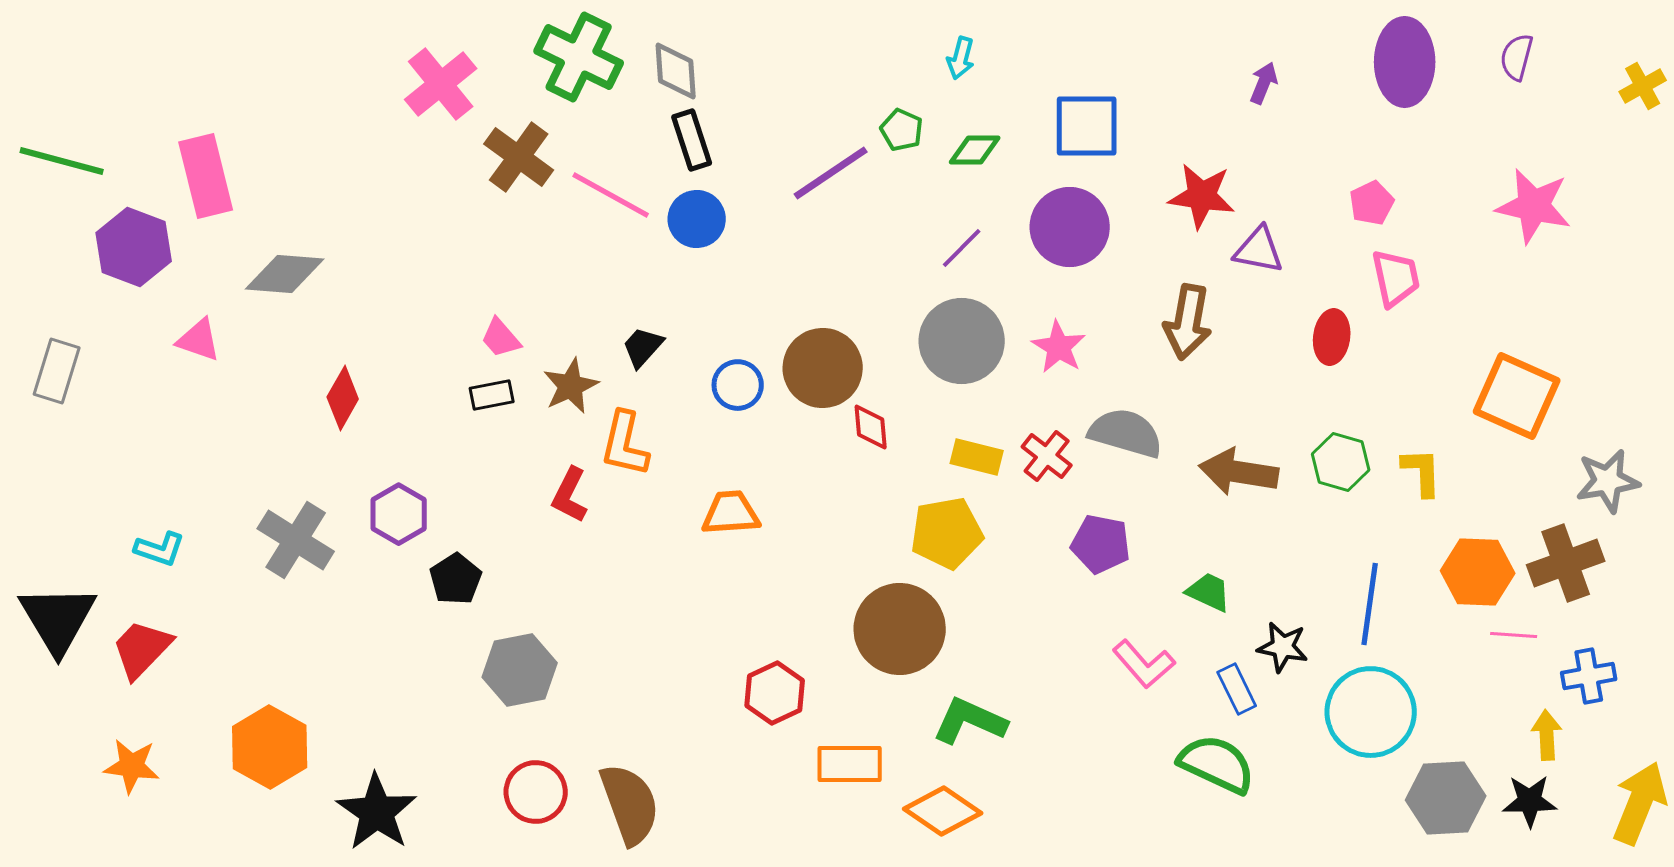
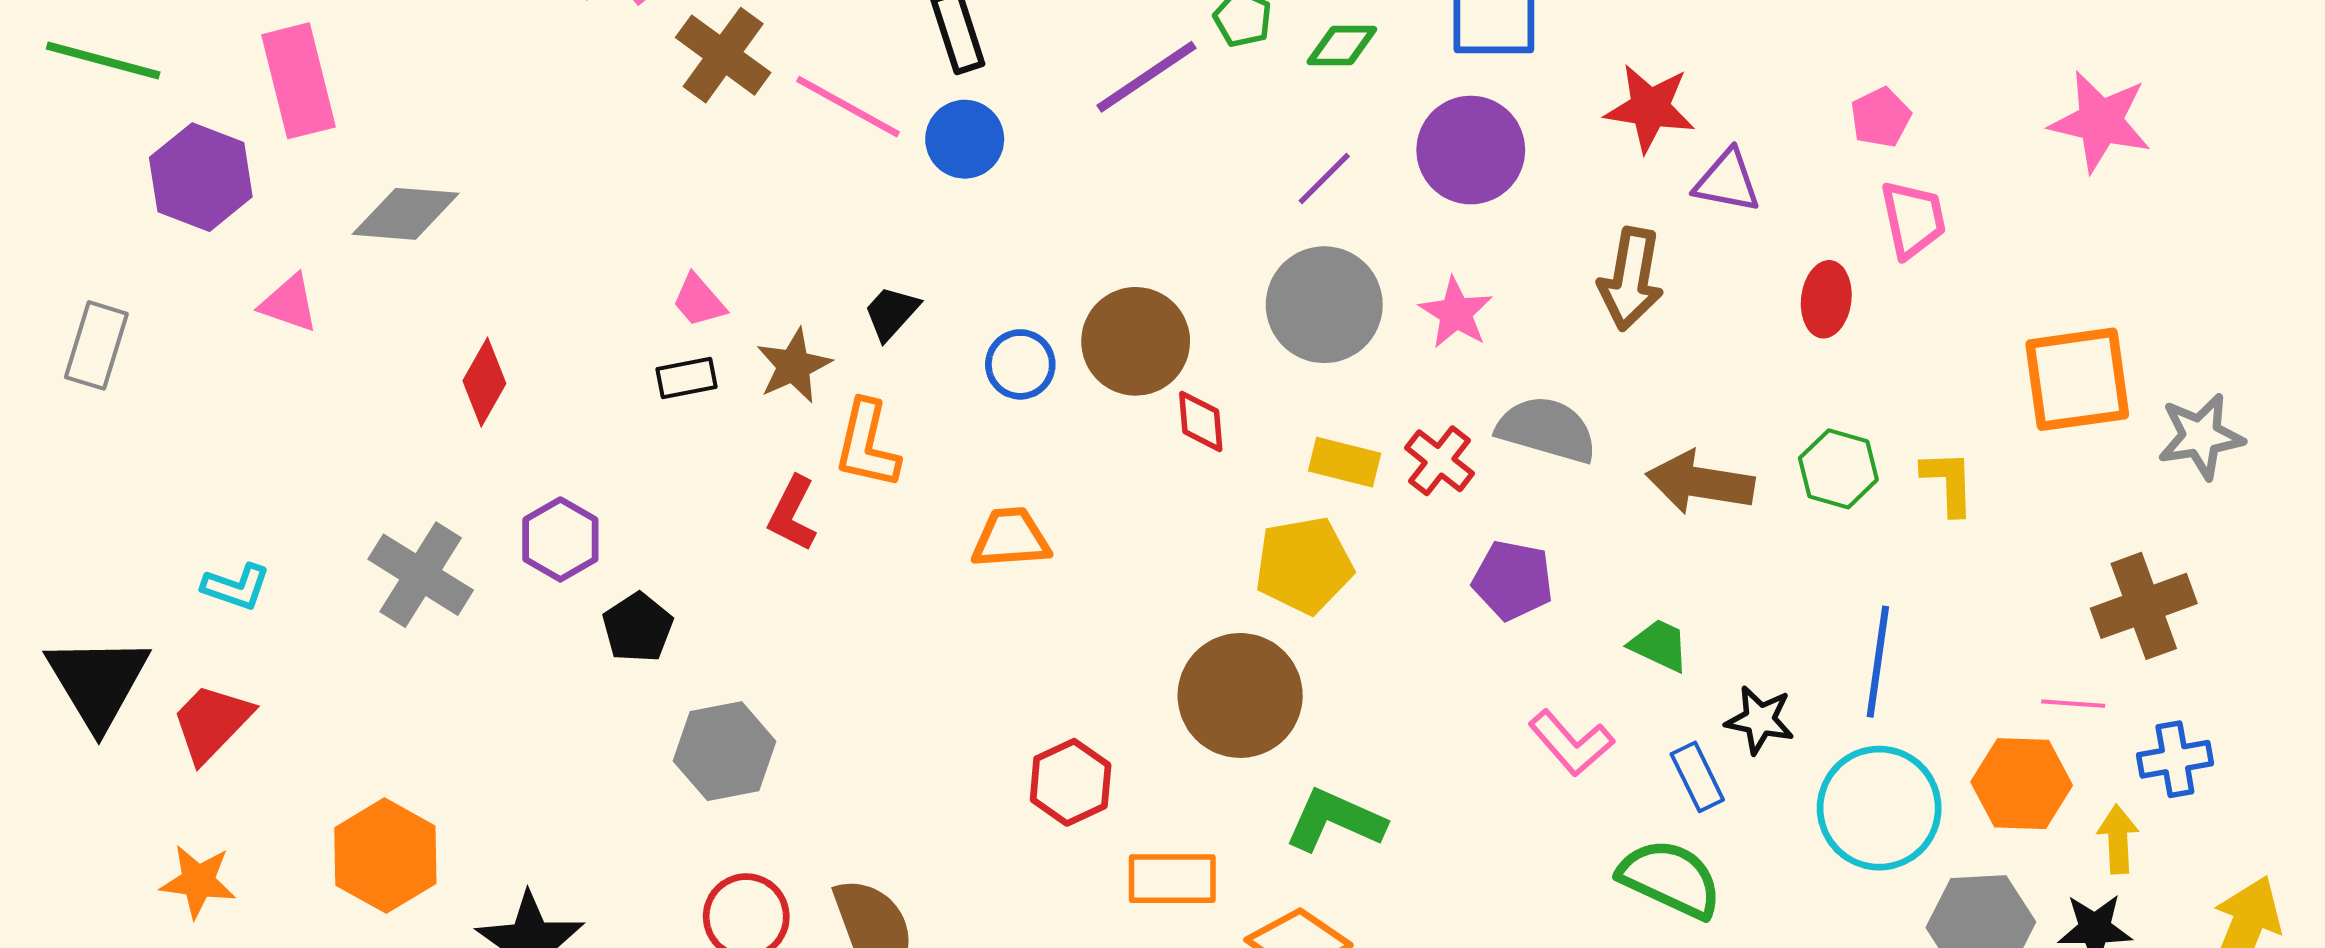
orange square: (1517, 396) -> (2077, 379), turned -32
gray star: (1608, 481) -> (2201, 436), moved
orange hexagon: (1478, 572) -> (2022, 784), moved

